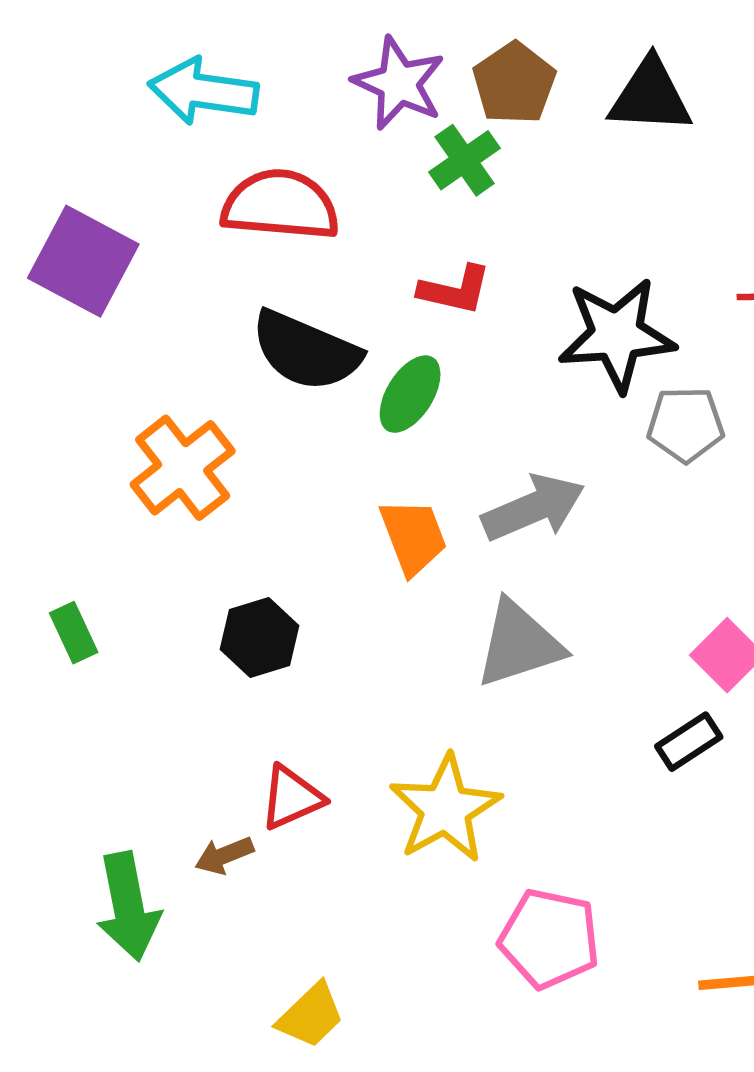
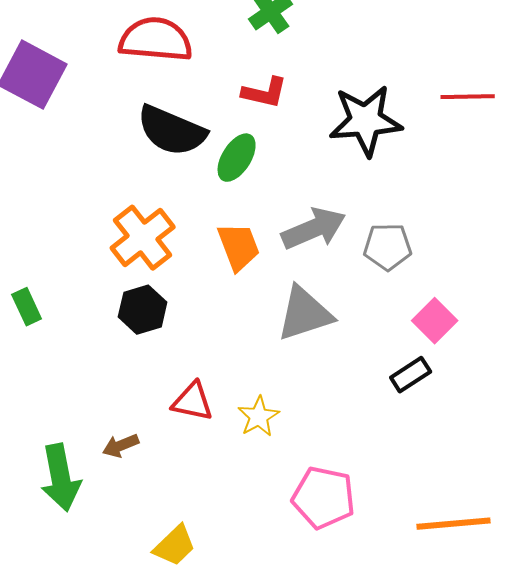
gray pentagon: (686, 424) -> (388, 247), moved
orange cross: (183, 468) -> (143, 238), moved
red triangle: (292, 798) -> (193, 402), moved, turned 36
yellow star: (445, 809) -> (259, 417), size x0.6

